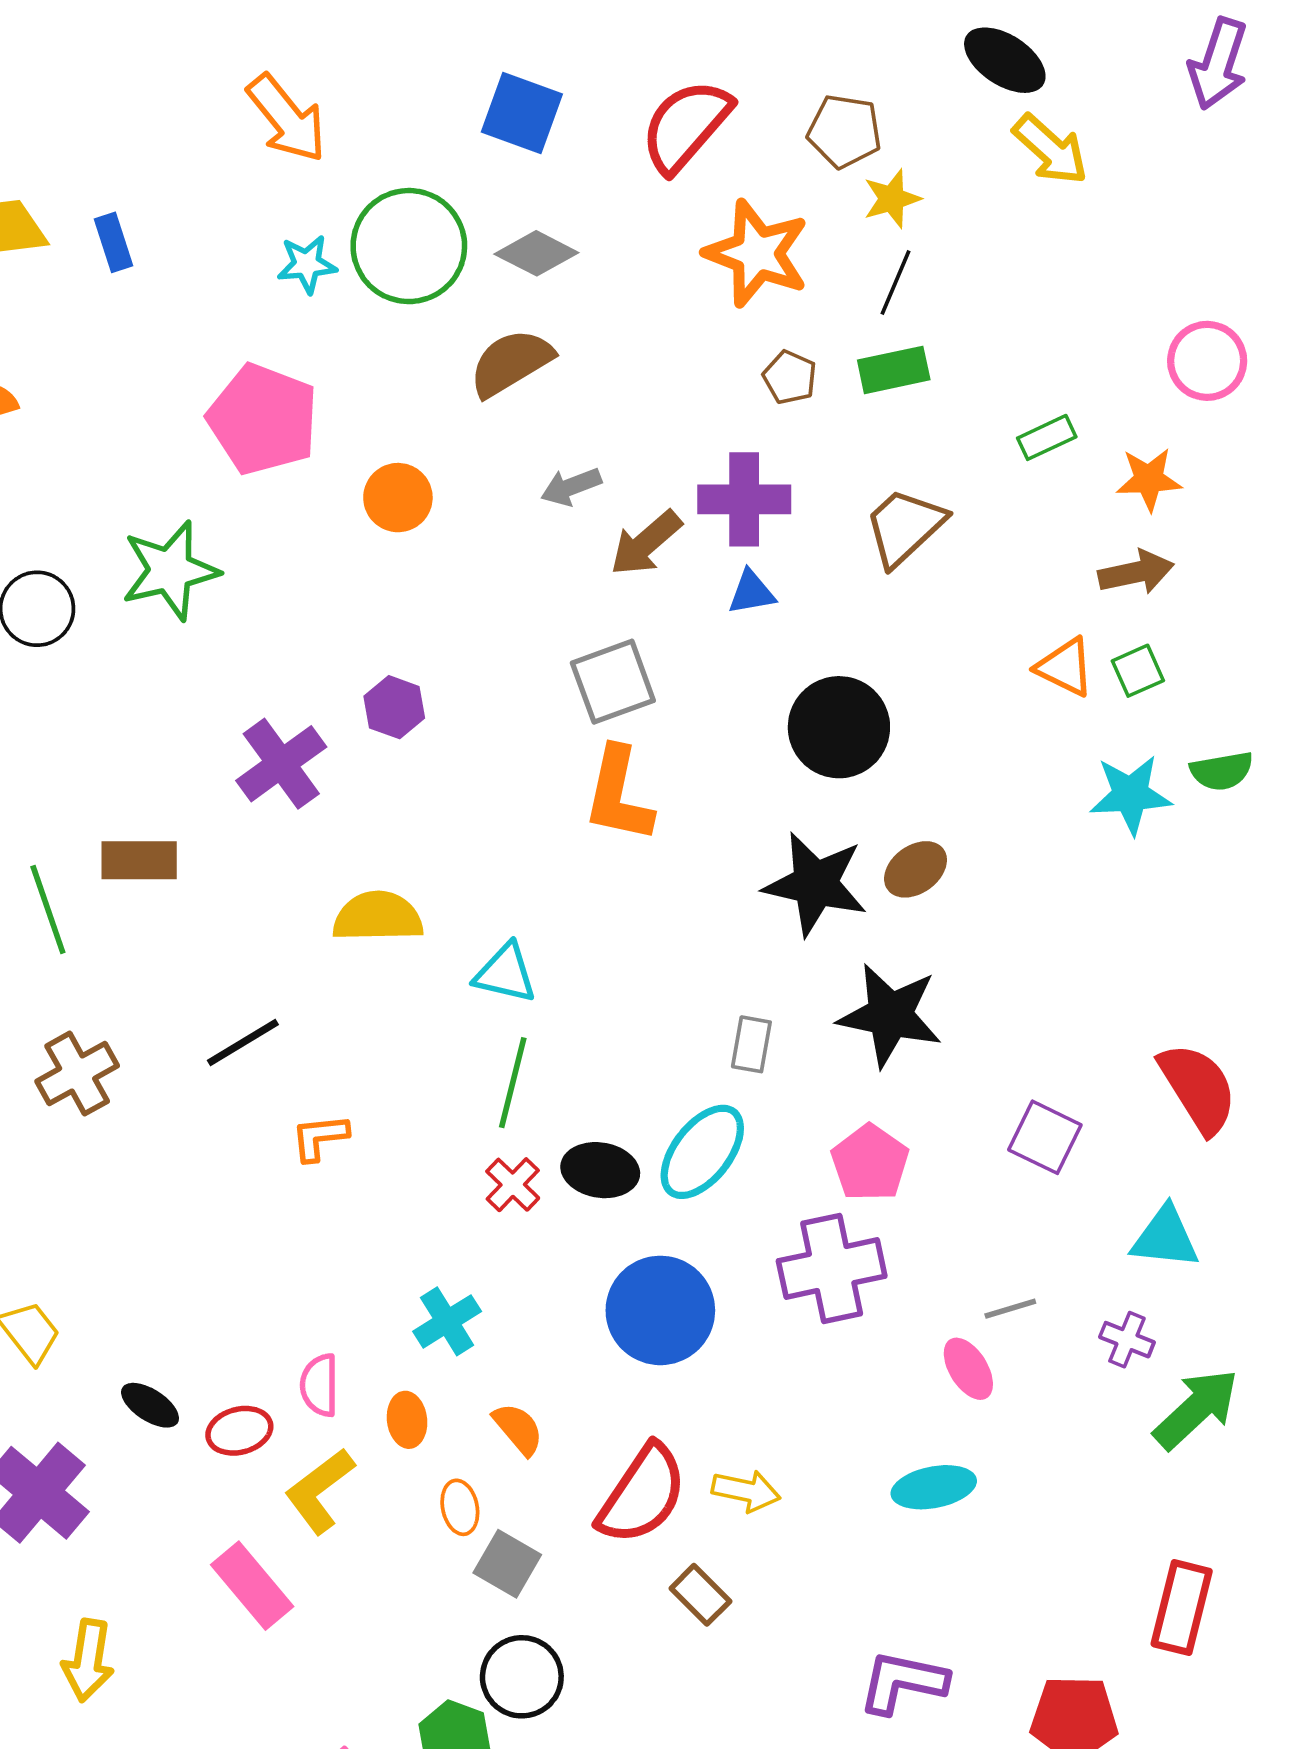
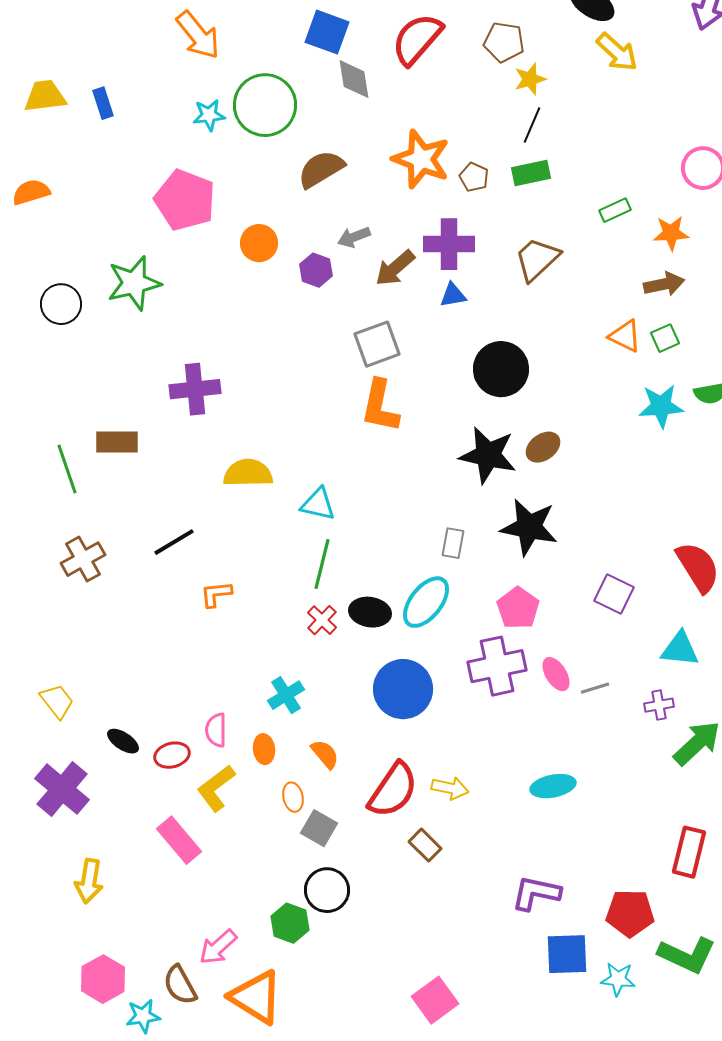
gray diamond: (536, 253) -> (354, 79), moved, turned 54
orange star: (757, 253) -> (421, 159), moved
purple hexagon: (394, 707) -> (316, 270), moved
purple cross: (281, 764) -> (195, 389), turned 30
purple cross: (1127, 1340) -> (659, 705), turned -32
pink ellipse: (968, 1369) -> (556, 674), moved

